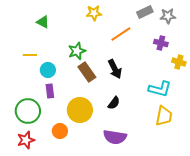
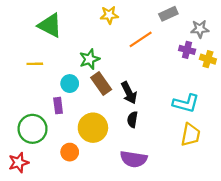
gray star: (168, 16) -> (200, 29), moved
green triangle: (43, 22) -> (50, 25), size x1.6
yellow cross: (179, 62) -> (208, 59), moved
black arrow: (115, 69) -> (129, 93), moved
cyan circle: (48, 70) -> (70, 84), moved
black semicircle: (114, 103) -> (132, 120), turned 152
red star: (26, 140) -> (19, 163), moved

